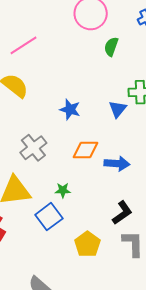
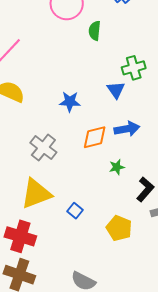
blue arrow: (117, 164) -> (127, 129), moved
green star: (63, 190) -> (117, 167), moved
blue square: (49, 217) -> (75, 211), size x0.6

